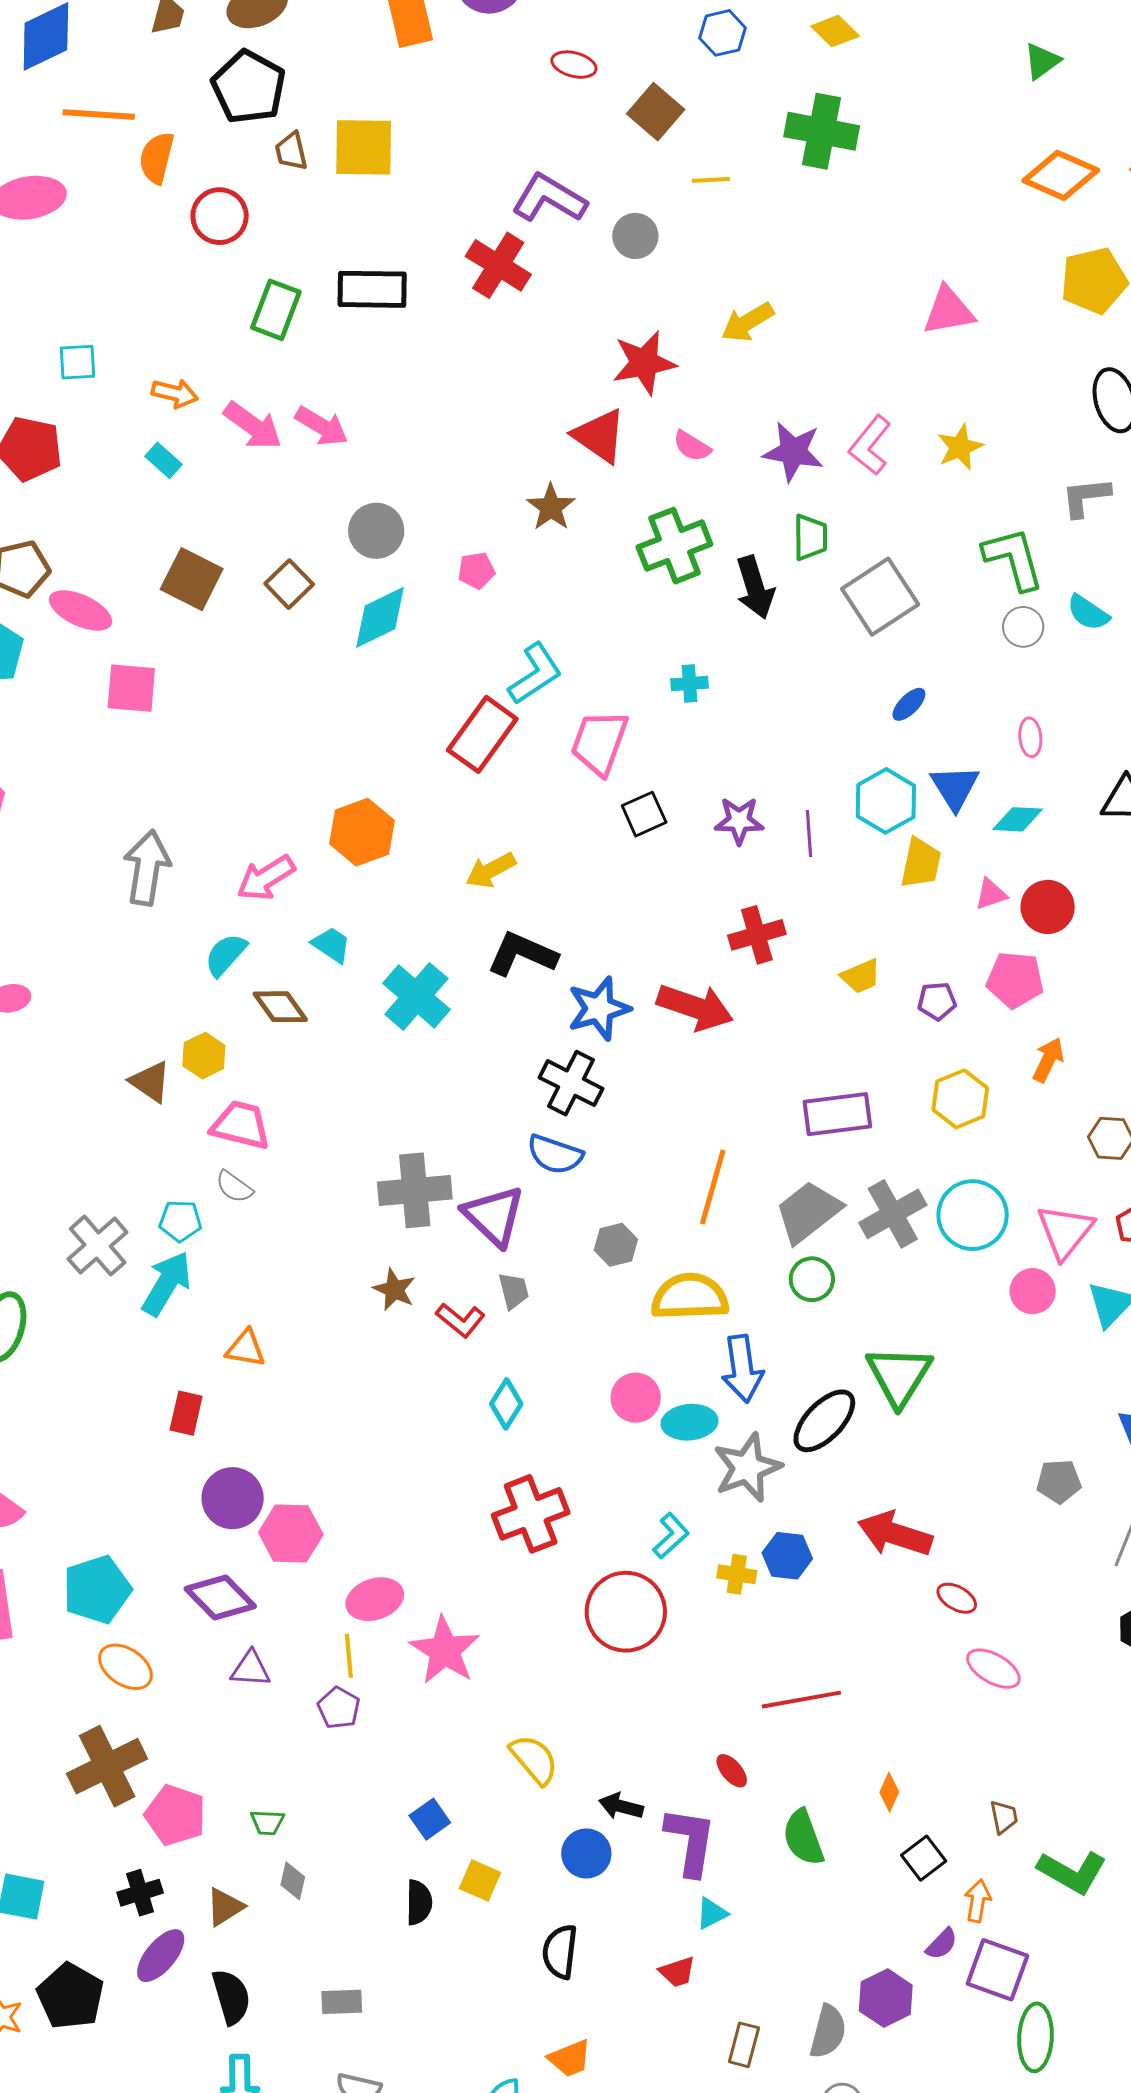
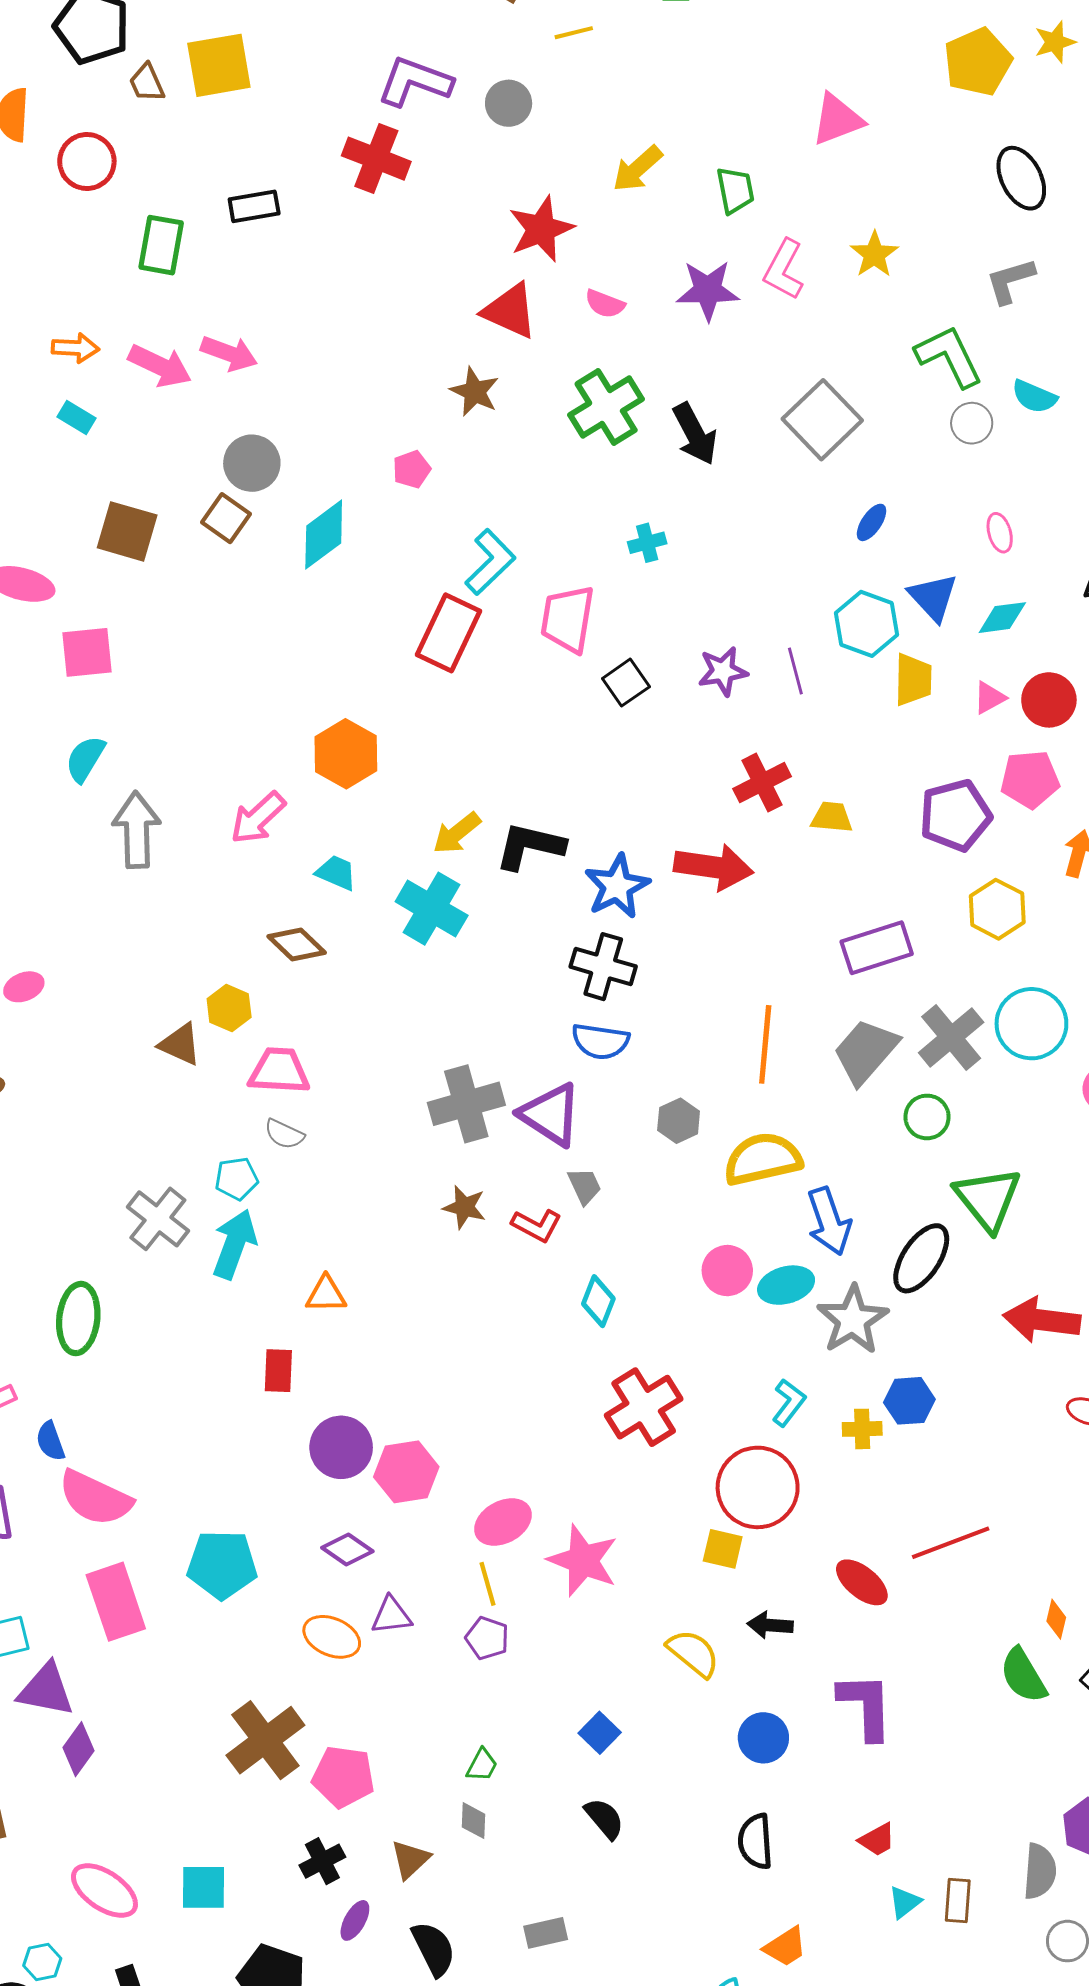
black rectangle: (372, 289) -> (254, 206), size x0.7
gray circle: (376, 531) -> (252, 463), moved
green trapezoid: (810, 537) -> (735, 190), moved
yellow arrow: (491, 870) -> (457, 833), moved
cyan semicircle: (226, 955) -> (85, 759), moved
yellow trapezoid: (861, 976) -> (832, 817), moved, turned -141
purple pentagon: (937, 1001) -> (955, 815), size x1.8
green circle: (812, 1279) -> (927, 1117), moved
red arrow: (895, 1534) -> (1042, 1320), moved
cyan pentagon: (97, 1590) -> (222, 1565), turned 30
purple diamond: (220, 1597) -> (347, 1549), size x0.7
orange ellipse: (125, 1667) -> (332, 1637), moved
red ellipse: (732, 1771) -> (862, 1582), moved, size x1.5
black arrow: (621, 1806) -> (770, 1625), moved
green trapezoid: (267, 1822) -> (482, 1765), moved, turned -54
green semicircle: (803, 1838) -> (1023, 1675), moved
yellow square: (480, 1881) -> (723, 1549), moved
black semicircle: (419, 1902) -> (604, 1819), turned -30
cyan triangle: (712, 1913) -> (905, 1902), moved
purple ellipse: (161, 1956) -> (355, 1920), size x0.7

